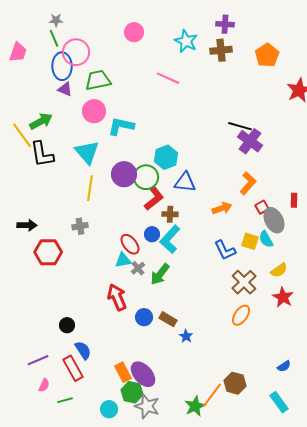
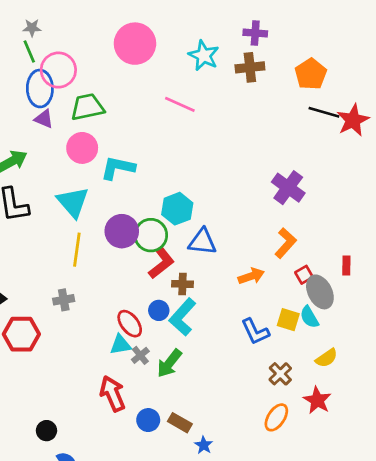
pink circle: (134, 32) -> (135, 44), size x1.6
black line: (240, 126) -> (324, 112), moved
brown cross: (244, 282) -> (280, 374), size x0.7
red star: (283, 297) -> (317, 400), moved

